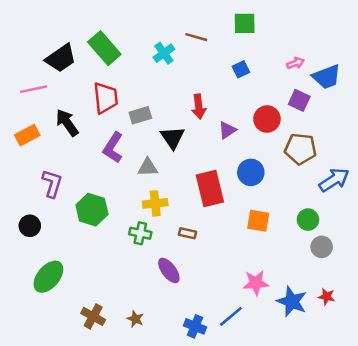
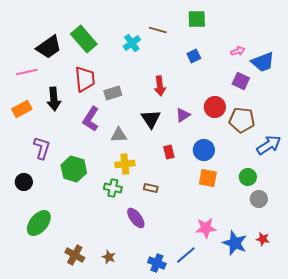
red circle: (267, 119) -> (215, 107), moved
black arrow: (67, 123) -> (54, 99), turned -150
purple triangle: (227, 130) -> (183, 115), moved
black triangle: (173, 138) -> (151, 119), moved
blue circle: (251, 172) -> (204, 150), moved
red rectangle: (210, 189) -> (169, 152), size x0.5

